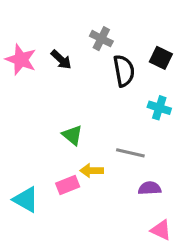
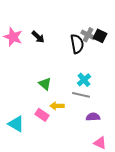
gray cross: (101, 39) -> (88, 35), moved
cyan cross: (159, 108) -> (84, 80), moved, turned 32
pink rectangle: (68, 185) -> (42, 115), turned 56

